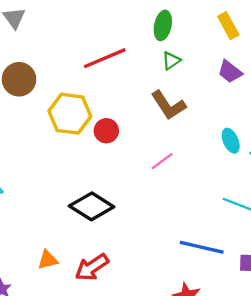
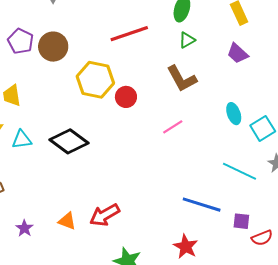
black diamond: (92, 206) -> (69, 141), moved
orange triangle: (48, 260) -> (67, 221), moved, turned 30

